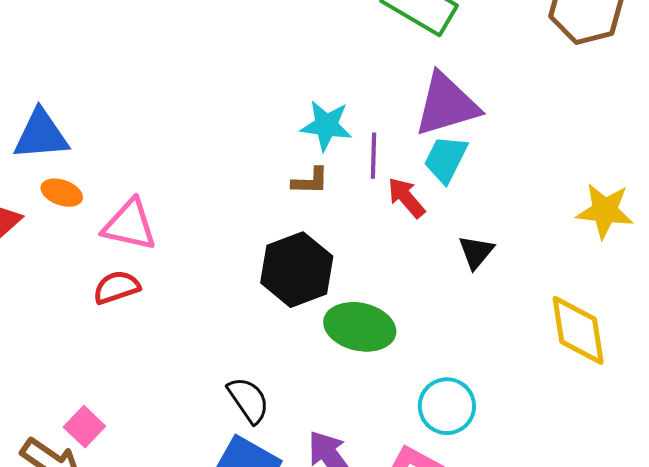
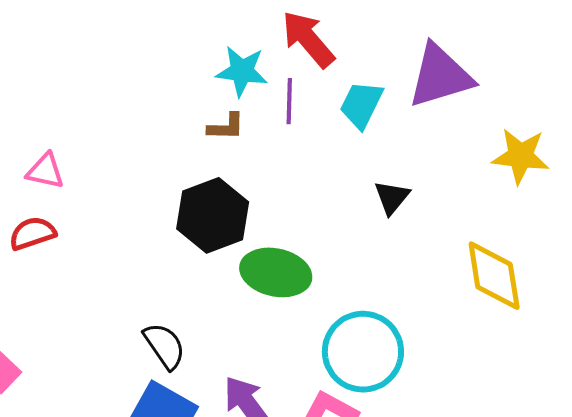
purple triangle: (447, 105) -> (440, 76), moved
red arrow: (406, 198) -> (308, 39), moved, size x1.4
pink triangle: (130, 225) -> (45, 171), size x0.7
cyan circle: (447, 406) -> (363, 352), size x1.4

